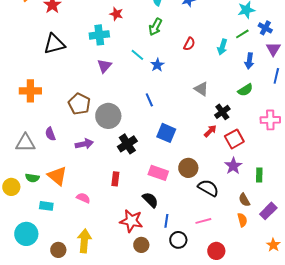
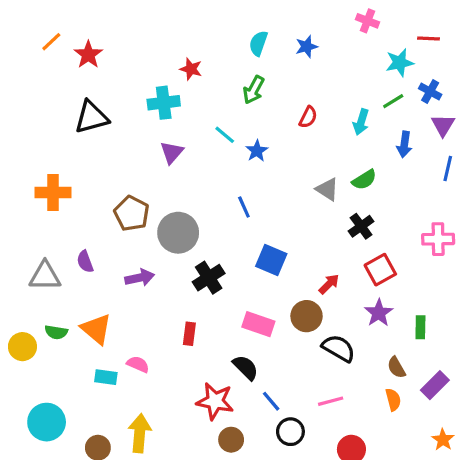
green semicircle: (245, 90) -> (364, 180), moved
red arrow: (210, 131) -> (329, 284), moved
cyan rectangle: (46, 206) -> (106, 377), moved
blue line: (166, 221) -> (271, 401), turned -48

